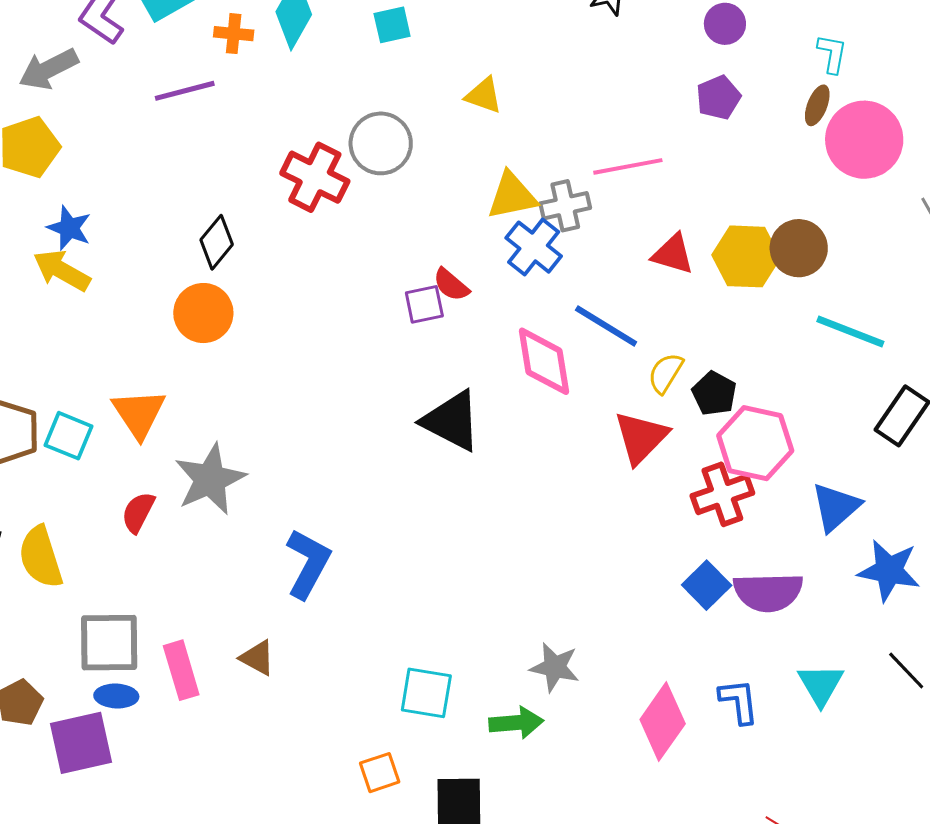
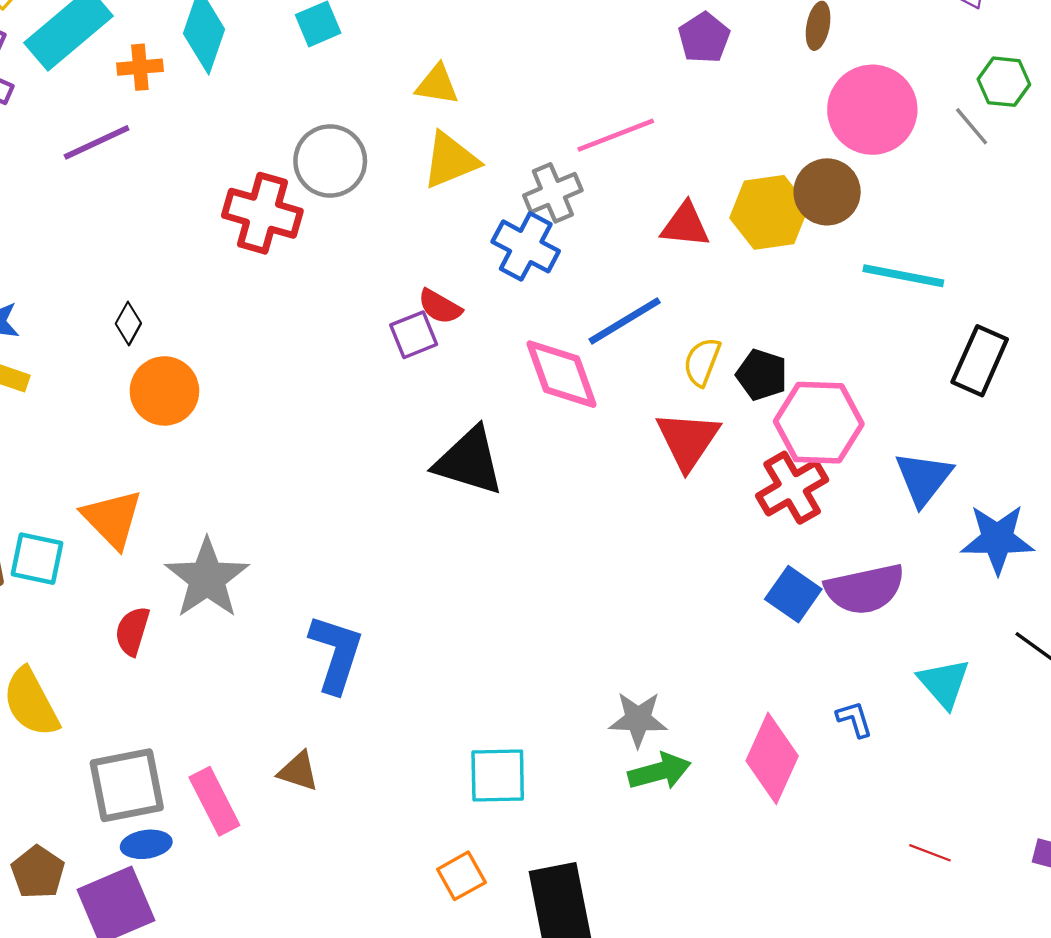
pink circle: (864, 140) -> (872, 110), moved
yellow triangle: (512, 196) -> (450, 160), moved
black diamond: (217, 242) -> (128, 323), moved, size x0.7
blue line: (606, 326) -> (625, 321), turned -52
blue L-shape: (739, 701) -> (854, 719), size x0.7
green arrow: (516, 723) -> (659, 771), moved

